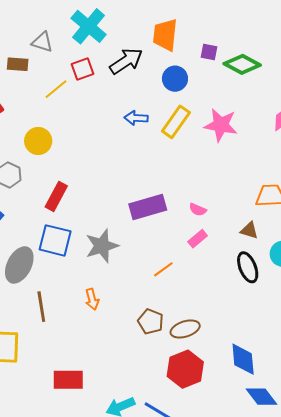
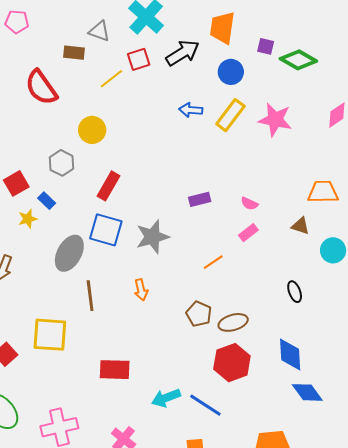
purple rectangle: (148, 207) -> (200, 199), size x0.6
black ellipse: (248, 267) -> (295, 292), moved, size x0.7

